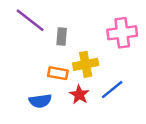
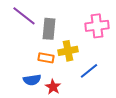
gray rectangle: (62, 37) -> (49, 29), size x1.5
red star: (79, 95) -> (53, 87), moved

